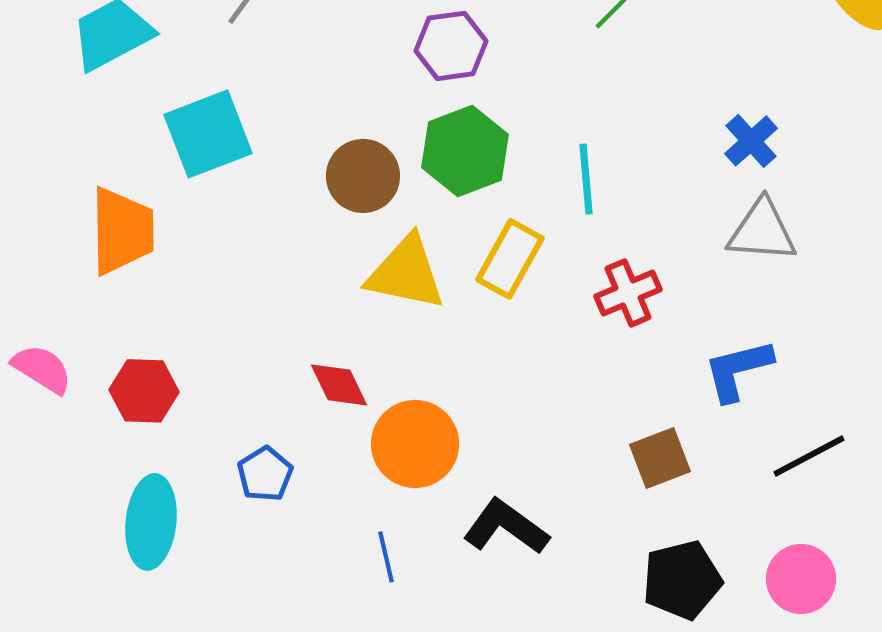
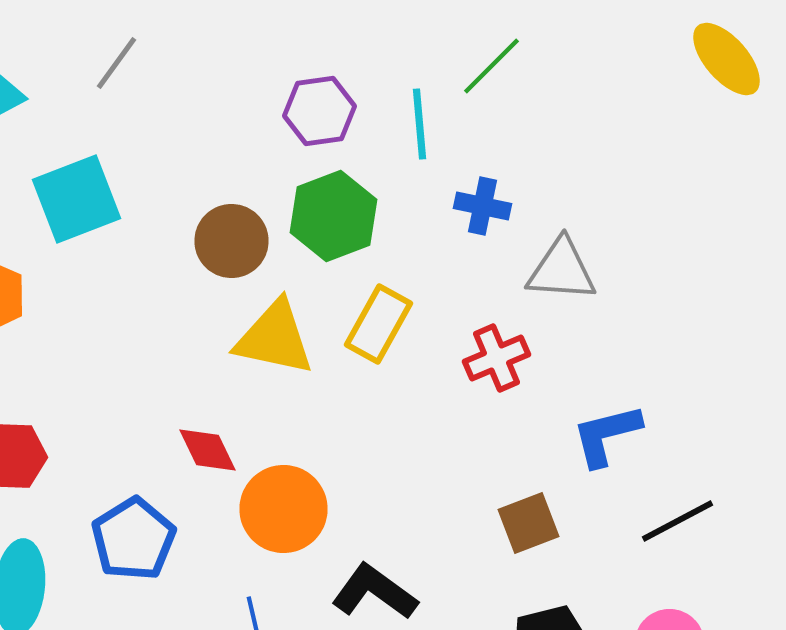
blue cross: (751, 141) -> (482, 206), moved, turned -36
cyan line: (586, 179) -> (420, 124), moved
gray triangle: (762, 231) -> (562, 270), moved
blue pentagon: (265, 474) -> (134, 539), size x1.5

